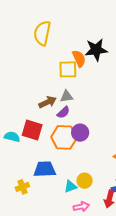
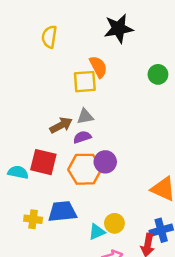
yellow semicircle: (42, 33) -> (49, 37), size x0.7
black star: (96, 50) -> (119, 29), moved
purple semicircle: (63, 112) -> (82, 137), turned -152
yellow cross: (22, 187) -> (33, 219), moved, turned 32

